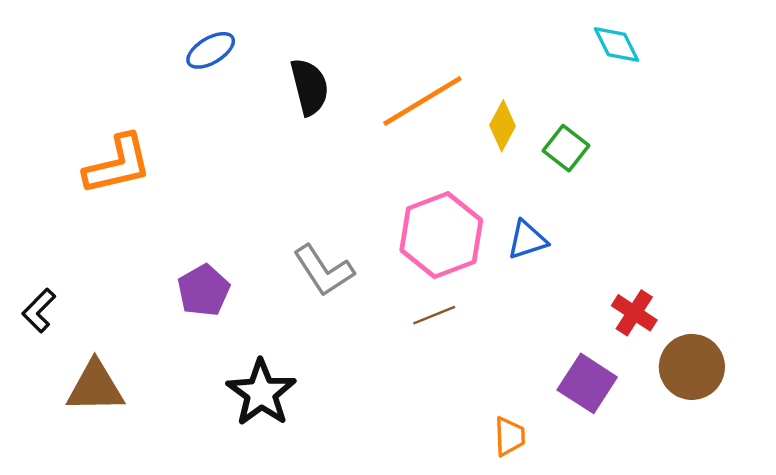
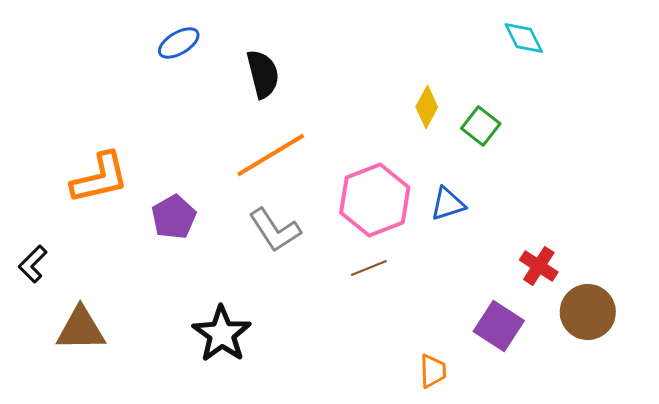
orange line: (422, 101) -> (271, 155), moved
orange L-shape: (118, 165) -> (100, 178), moved
purple pentagon: (204, 290) -> (174, 217), moved

